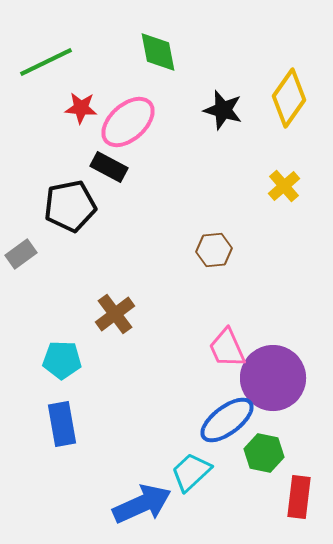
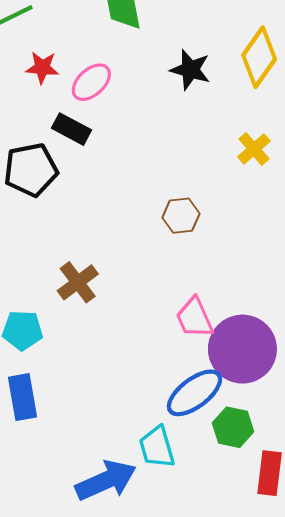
pink ellipse: (128, 122) -> (91, 82), size x0.7
cyan trapezoid: (191, 472) -> (157, 447), turned -63

